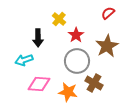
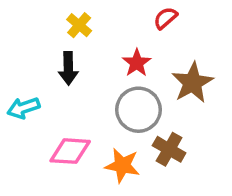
red semicircle: (108, 13) -> (165, 18), moved
yellow cross: (59, 19) -> (79, 25), moved
cyan arrow: (24, 60) -> (23, 108), moved

